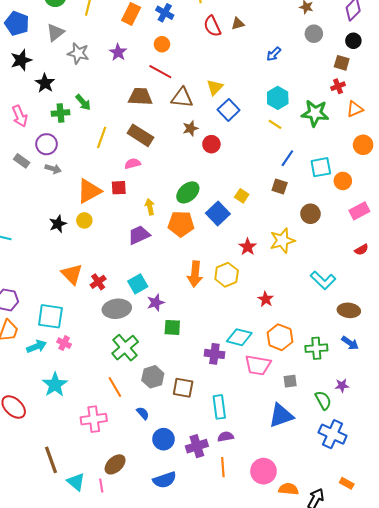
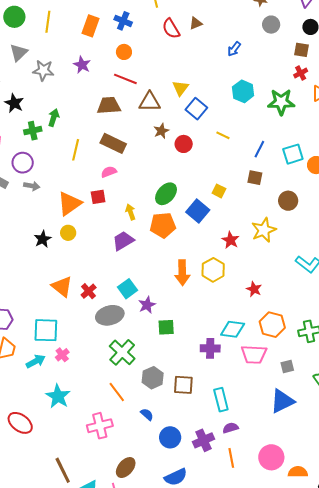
green arrow: (83, 102) -> (54, 118), turned -114
yellow line: (275, 124) -> (223, 135), moved
pink cross: (64, 343) -> (62, 355), turned 32

